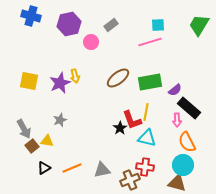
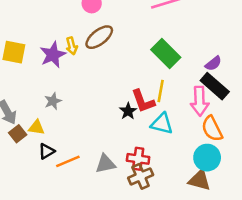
brown ellipse: (118, 78) -> (99, 37), moved
green rectangle: (150, 82) -> (166, 53), turned 55
purple semicircle: (175, 90) -> (213, 63), moved
pink arrow: (177, 120) -> (200, 101), size x1.6
red cross: (145, 167) -> (138, 159), moved
black triangle: (44, 168) -> (47, 151), moved

